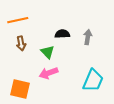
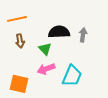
black semicircle: (62, 34) -> (59, 32), size x1.5
cyan trapezoid: (93, 80) -> (72, 76), moved

